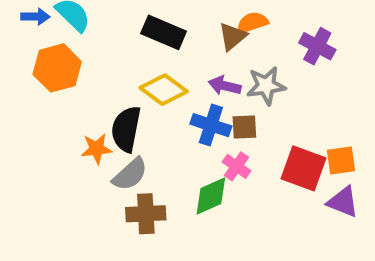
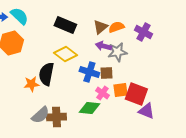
orange semicircle: (252, 23) -> (116, 27), moved
purple arrow: (225, 86) -> (103, 46), moved
orange square: (341, 161) -> (120, 90), moved
gray semicircle: (130, 174) -> (40, 115), moved
green diamond: (211, 196) -> (89, 108), turned 30
purple triangle: (343, 202) -> (146, 111), moved

